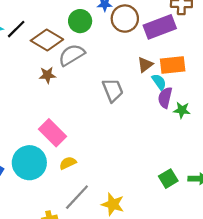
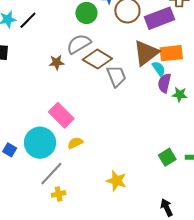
brown diamond: (47, 40) -> (97, 59), moved
brown triangle: (145, 65) -> (146, 53), size x1.8
gray line: (77, 197) -> (51, 174), moved

